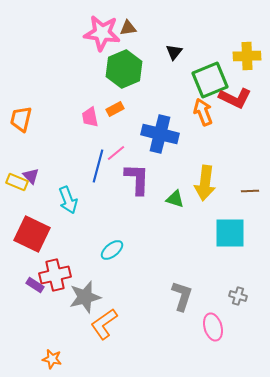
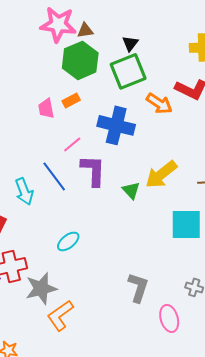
brown triangle: (128, 28) -> (85, 30), moved
green square: (210, 80) -> (128, 71), moved
orange arrow: (203, 112) -> (159, 103), turned 144
blue line: (98, 166) -> (54, 176), moved, turned -52
yellow arrow: (205, 183) -> (161, 174), turned 44
green triangle: (175, 199) -> (131, 190), turned 30

